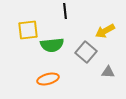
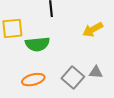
gray square: (86, 52) -> (73, 77), moved

